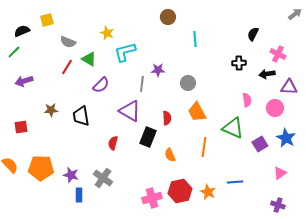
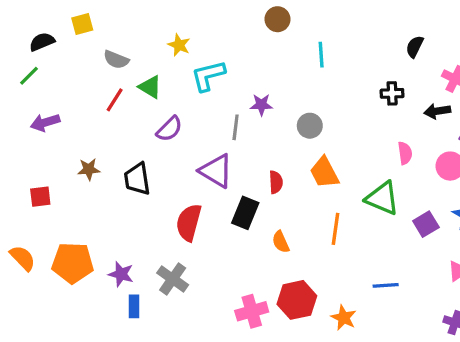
red semicircle: (113, 143) -> (189, 222), size x1.6
orange star: (208, 192) -> (344, 318), moved

